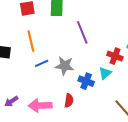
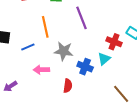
orange line: (31, 41) -> (45, 27), moved
blue line: (42, 63) -> (28, 47), moved
pink arrow: (40, 106) -> (41, 70), moved, size x0.7

